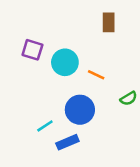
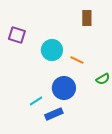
purple square: (32, 50) -> (17, 35), moved

